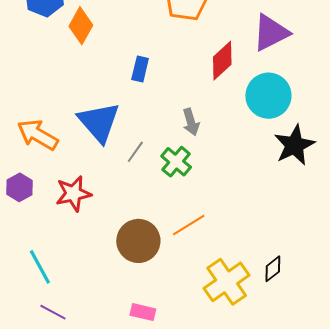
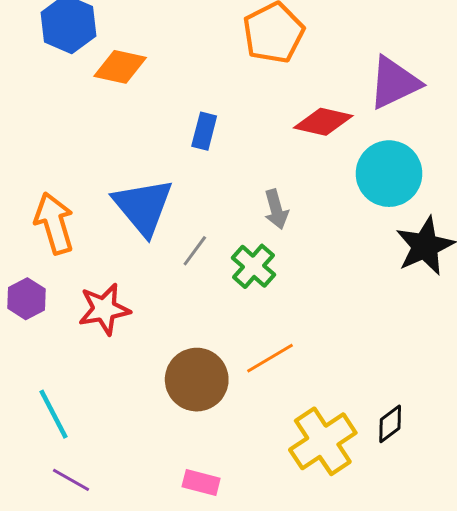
orange diamond: (81, 26) -> (120, 67), turned 72
red diamond: (222, 61) -> (323, 122), turned 54
orange arrow: (38, 135) -> (54, 223), turned 42

